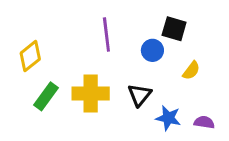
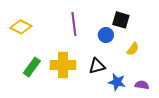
yellow diamond: (30, 56) -> (21, 27), moved, turned 65
black triangle: (140, 95) -> (97, 66), turned 36

